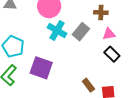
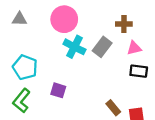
black rectangle: (112, 54) -> (139, 71), turned -35
purple square: (41, 68) -> (58, 90), size x0.6

